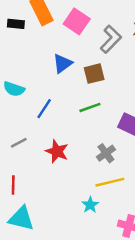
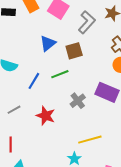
green line: (90, 107) -> (60, 74), moved
gray cross: (106, 153) -> (78, 101), moved

